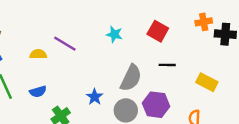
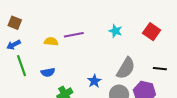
purple line: (65, 44) -> (74, 35), turned -48
black line: (167, 65) -> (160, 69), moved

